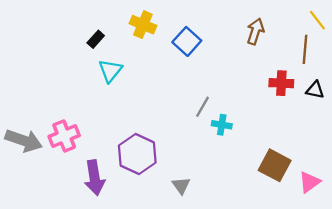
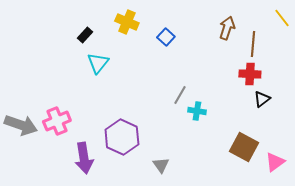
blue square: (187, 41) -> (166, 37), size x0.7
brown line: (305, 49) -> (253, 44), moved
black triangle: (315, 90) -> (262, 99), moved, turned -48

